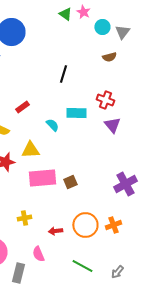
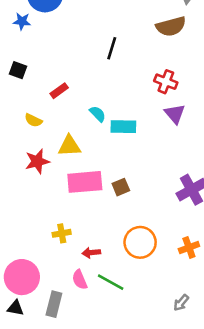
brown semicircle: (109, 57) -> (171, 26), size x1.6
cyan rectangle: (76, 113) -> (123, 127), moved
orange cross: (113, 225) -> (189, 247), moved
red arrow: (55, 231) -> (91, 253), moved
green line: (82, 266) -> (111, 282), moved

